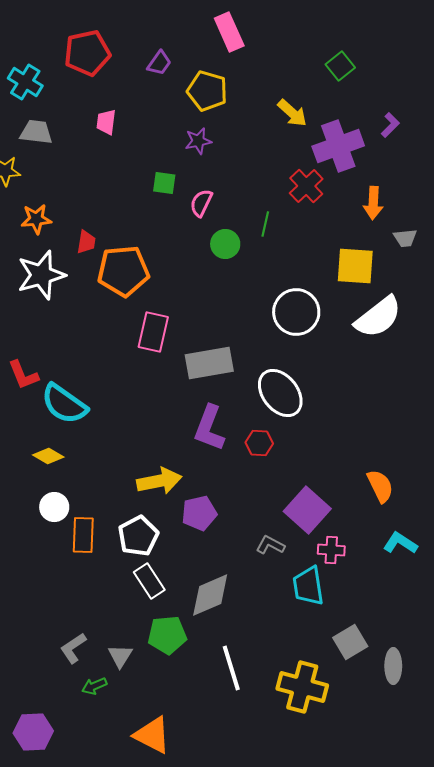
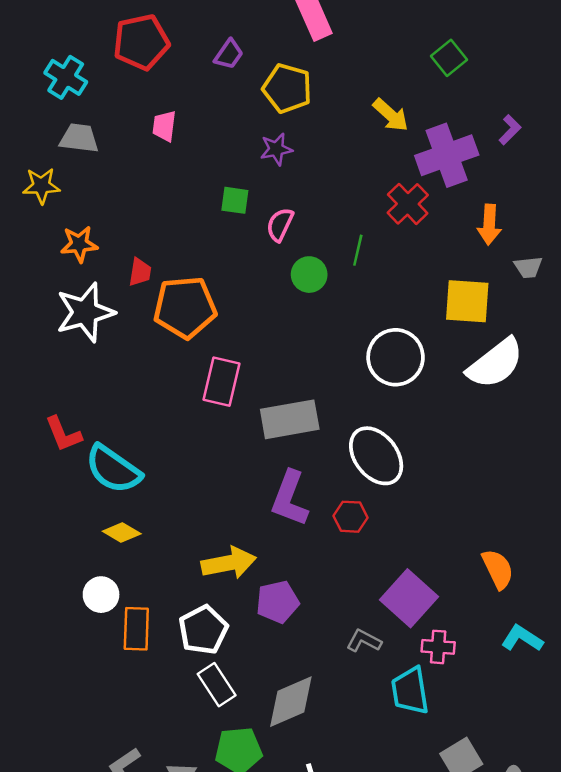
yellow diamond: (48, 456) -> (122, 533), moved

